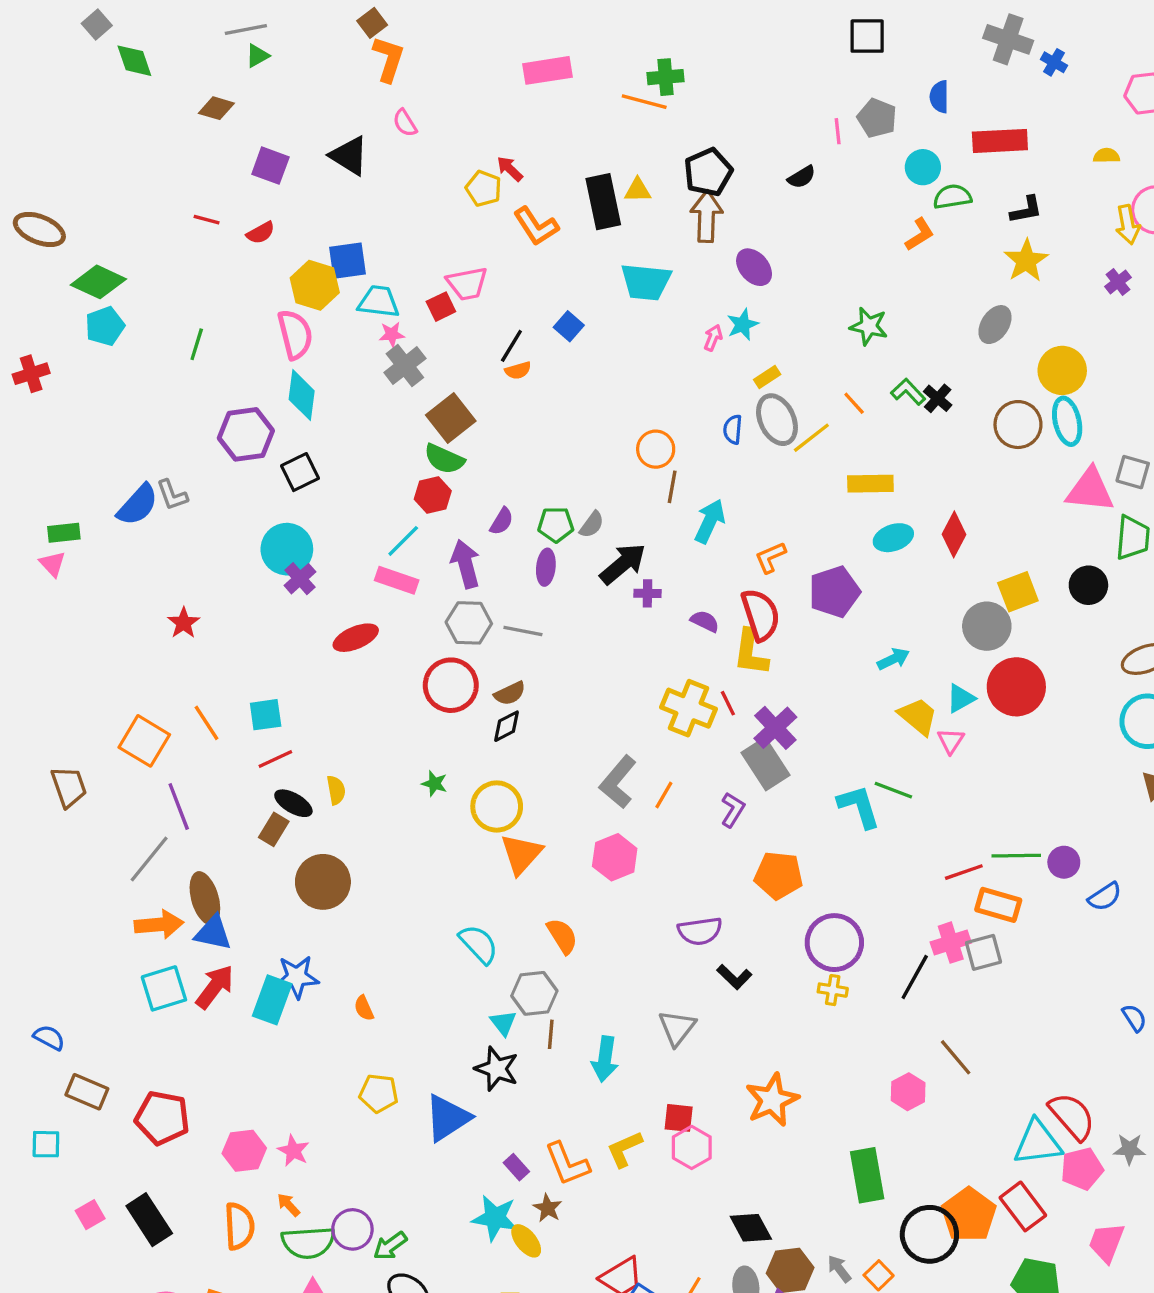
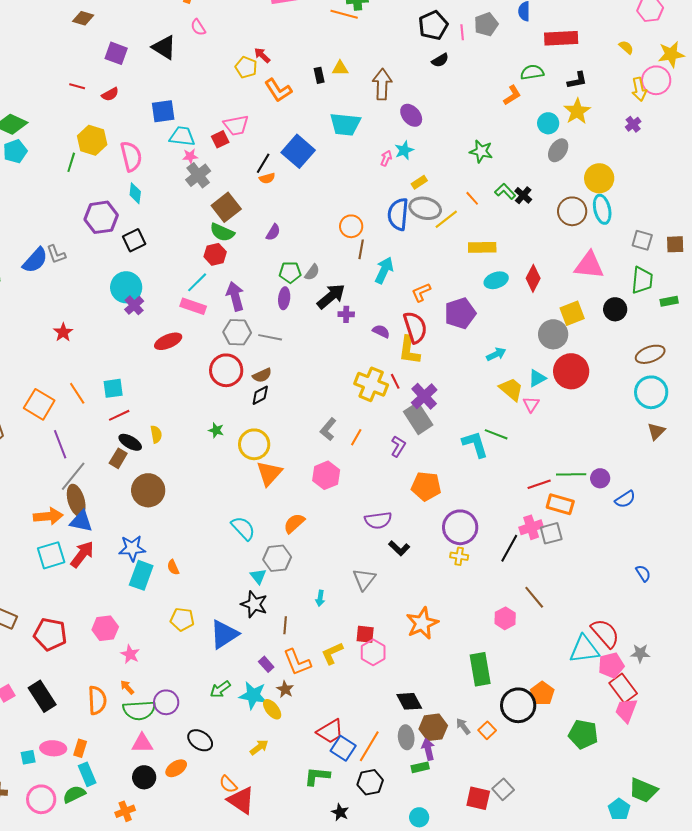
gray pentagon: (877, 118) -> (486, 24), turned 30
yellow semicircle: (1106, 156) -> (626, 47), turned 42
cyan circle: (923, 167) -> (548, 123), moved
black pentagon: (708, 172) -> (433, 25), moved
black rectangle: (603, 202) -> (319, 75), size x0.5
yellow hexagon: (315, 285) -> (92, 140), moved
blue square: (569, 326) -> (298, 151), size x1.8
cyan diamond: (302, 395) -> (135, 193), size x0.7
gray ellipse: (777, 420) -> (425, 208), turned -52
blue semicircle: (733, 429) -> (398, 214), size x1.8
pink triangle: (1090, 490) -> (589, 265), moved
purple semicircle: (502, 521) -> (273, 232), moved
gray L-shape: (618, 782) -> (328, 429), size x0.7
gray line: (149, 859) -> (73, 476), moved
orange semicircle: (562, 936) -> (294, 523), turned -100
cyan rectangle: (272, 1000) -> (141, 575), moved
brown line: (551, 1034) -> (285, 625), moved
cyan arrow: (605, 1059) -> (320, 598), size x0.6
pink hexagon: (244, 1151) -> (105, 628), moved
red rectangle: (1023, 1206) -> (623, 688), moved
orange pentagon: (969, 1215) -> (542, 693), size x0.7
green arrow: (390, 1246) -> (220, 689), moved

